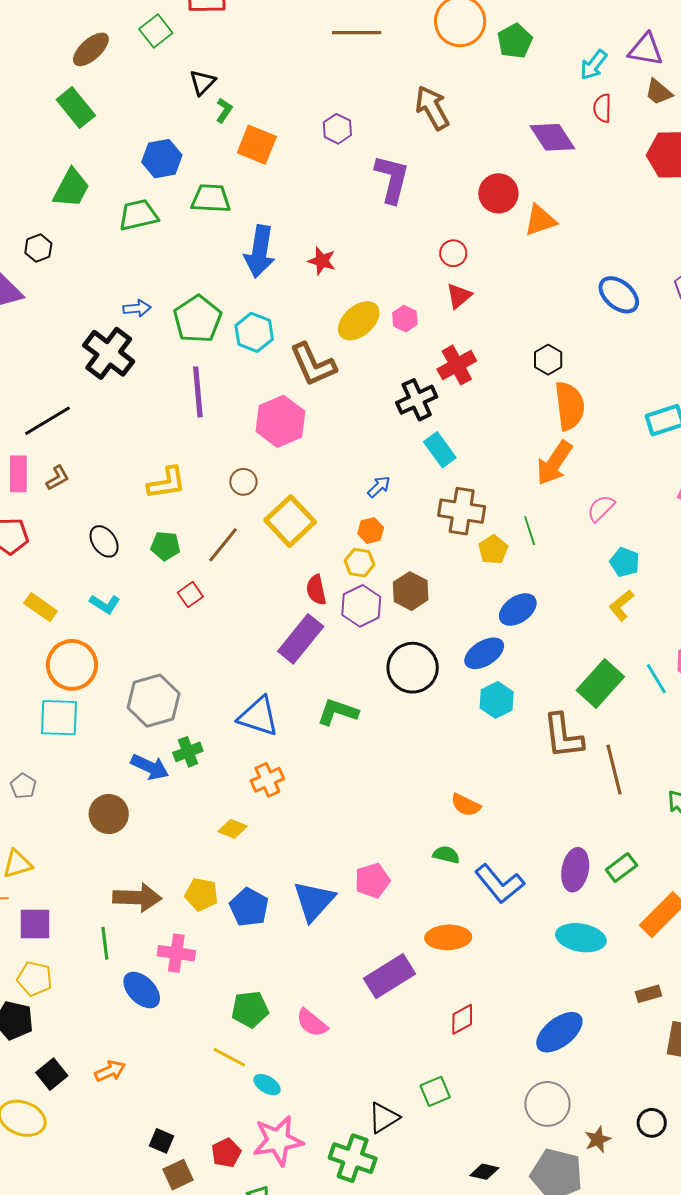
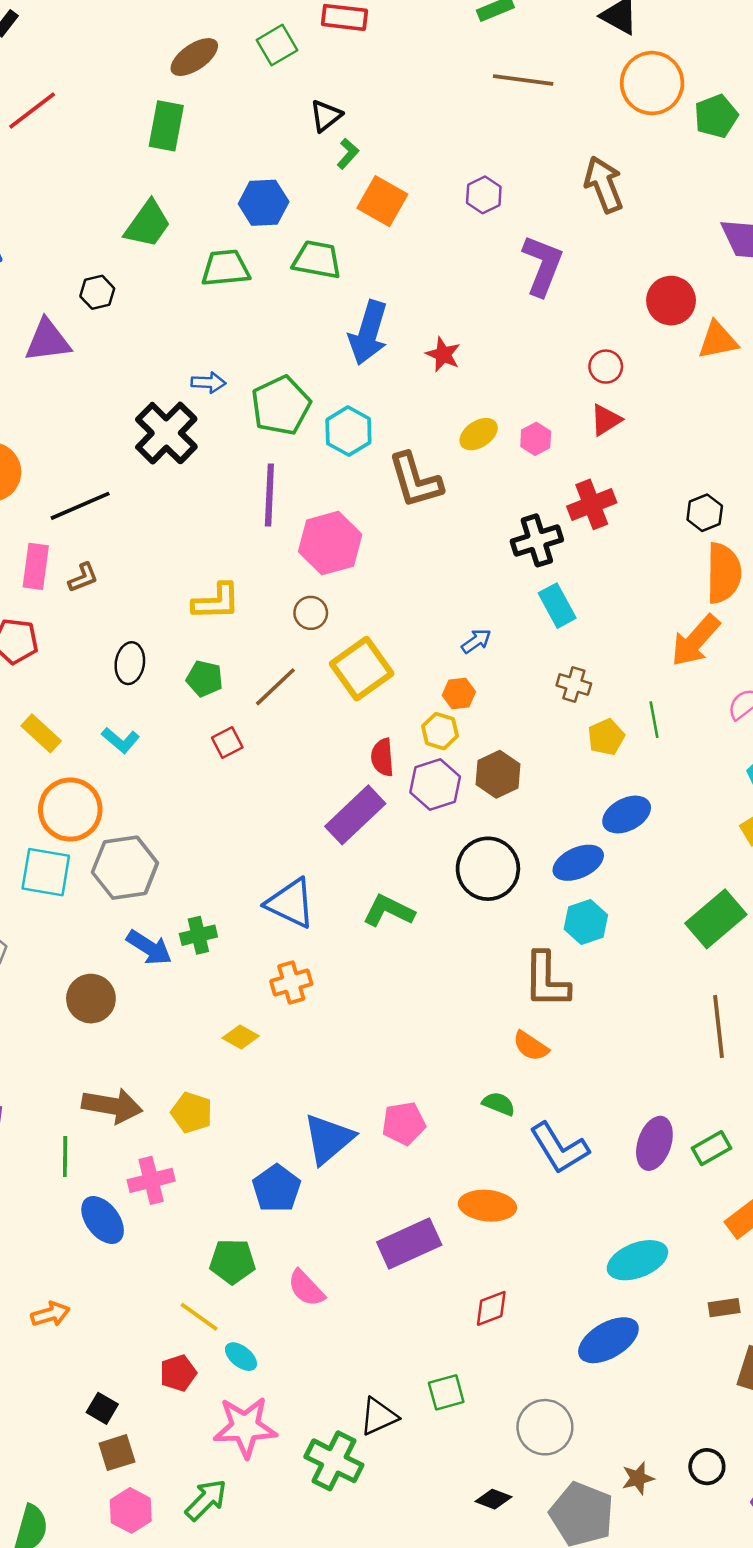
green rectangle: (76, 107) -> (166, 126), turned 42
yellow ellipse: (359, 321) -> (479, 434), size x0.7
pink hexagon: (280, 421) -> (330, 543), moved
brown cross: (462, 511) -> (574, 684), size x0.6
black ellipse: (104, 541) -> (130, 663), turned 36
gray hexagon: (154, 701) -> (125, 868), moved
brown L-shape: (563, 736) -> (546, 980), moved
blue pentagon: (249, 907) -> (276, 1188), moved
cyan ellipse: (581, 938) -> (637, 1260), moved, turned -39
pink cross: (176, 953) -> (151, 1180), turned -30
gray circle: (547, 1104) -> (545, 1427), moved
red pentagon: (226, 1153) -> (178, 1373), moved

